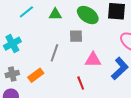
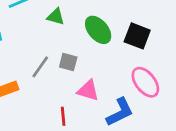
gray square: (76, 36) -> (68, 62), moved

